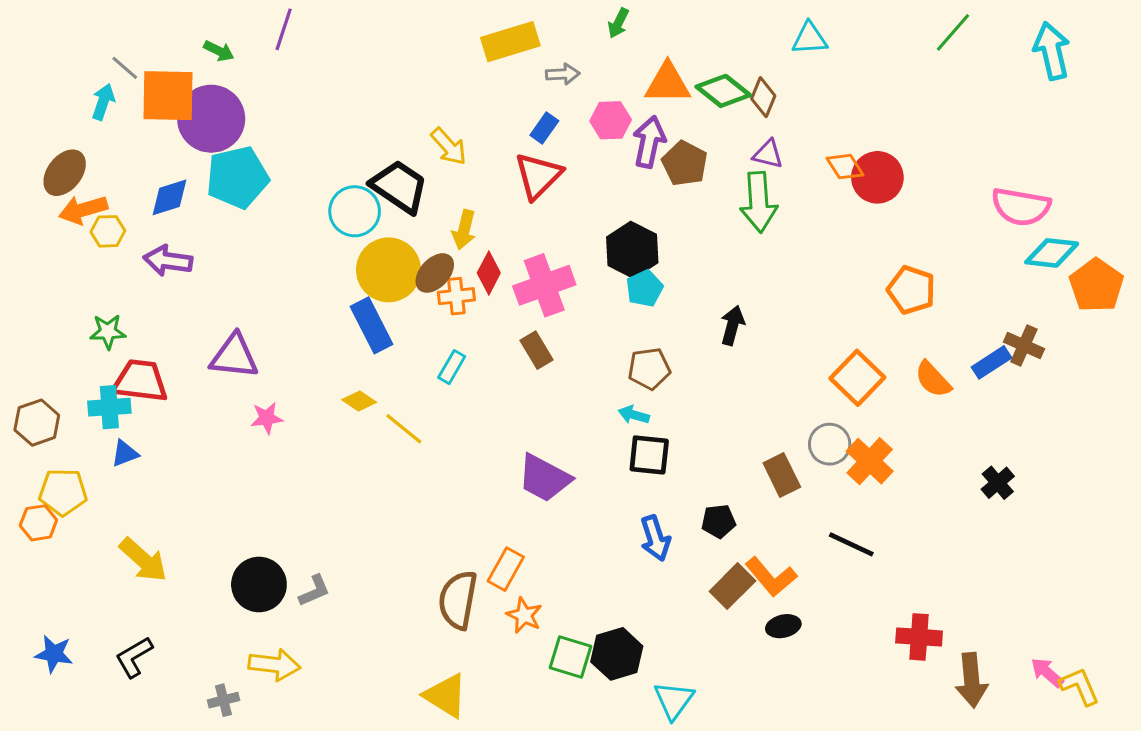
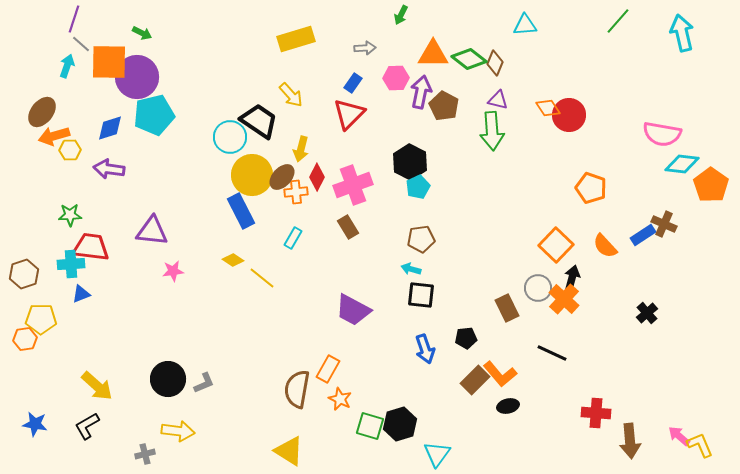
purple line: (284, 29) -> (74, 19), moved
yellow rectangle: (510, 42) -> (296, 39), moved
black arrow: (732, 325) -> (572, 278), moved
yellow arrow: (143, 560) -> (97, 386), moved

